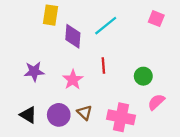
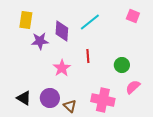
yellow rectangle: (51, 15) -> (26, 20), moved
purple star: (34, 71) -> (40, 41), moved
brown triangle: (85, 113) -> (70, 106), moved

